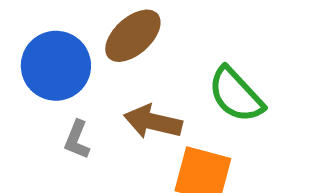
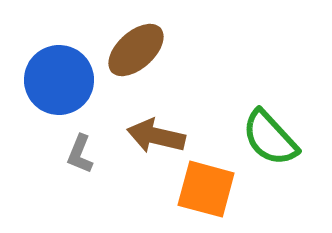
green semicircle: (236, 95) -> (270, 138), moved

